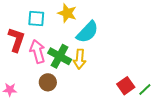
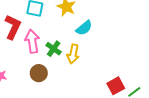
cyan semicircle: (87, 32) -> (84, 28), size x0.7
green cross: (60, 56) -> (54, 49), size x0.7

